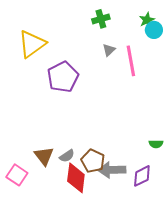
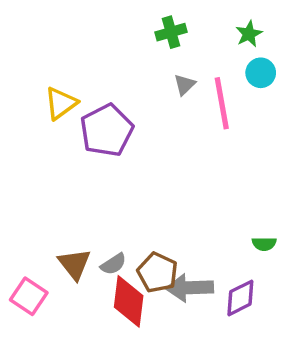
cyan circle: (154, 30) -> (261, 73), moved
yellow triangle: (32, 44) -> (61, 103), moved, size x0.7

